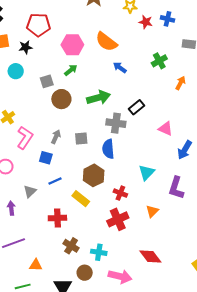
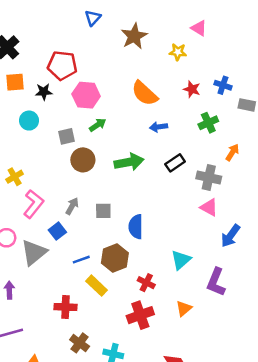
blue cross: (167, 19) -> (223, 85), moved
red star: (146, 22) -> (192, 89), moved
pink hexagon: (72, 45) -> (86, 95), moved
blue arrow: (120, 68) -> (159, 127), turned -48
black rectangle: (137, 107) -> (175, 163), moved
gray cross: (116, 123) -> (209, 177), moved
blue square: (46, 158) -> (57, 231), turned 32
blue line: (55, 181) -> (81, 260), moved
gray triangle: (30, 191) -> (34, 252), moved, size x1.6

